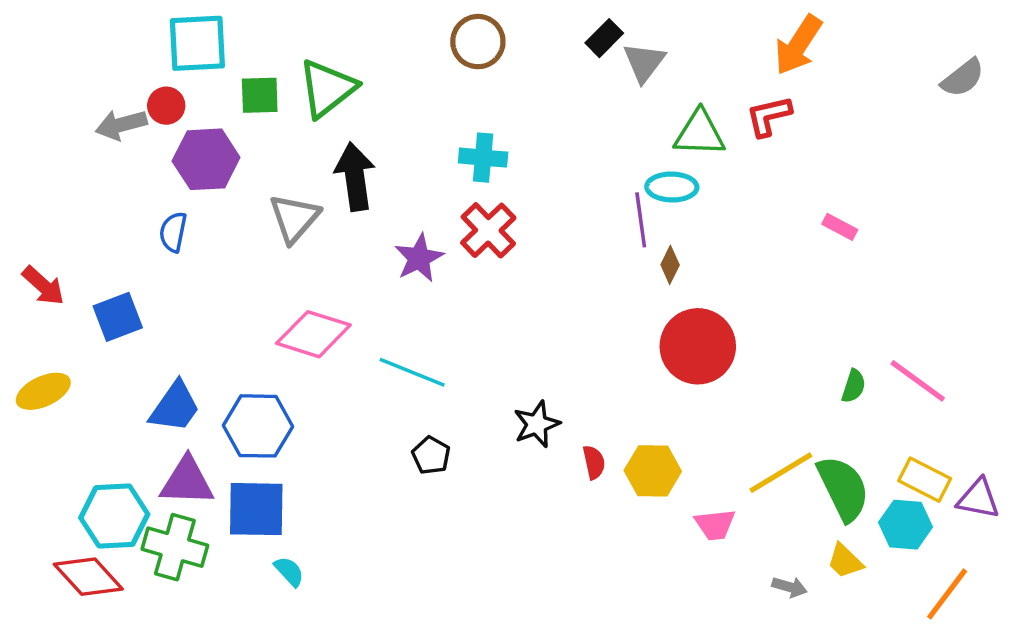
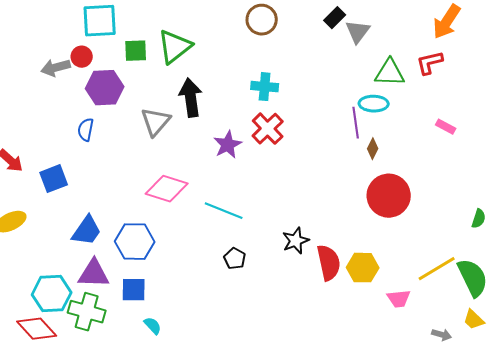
pink rectangle: (840, 227) -> (446, 127), moved
red semicircle: (594, 462) -> (329, 263), size x1.8
blue square: (256, 509) -> (134, 290), size x0.7

